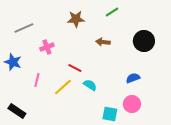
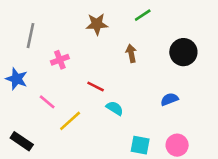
gray line: (24, 28) -> (31, 36), turned -54
brown arrow: (103, 42) -> (131, 53), turned 72
pink line: (37, 80) -> (47, 102), turned -64
yellow line: (63, 87) -> (70, 121), moved
pink circle: (132, 104) -> (177, 145), moved

